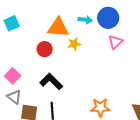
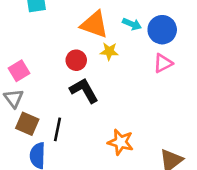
red circle: (45, 49) -> (76, 60), moved
black L-shape: (51, 81) -> (84, 90), moved

